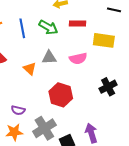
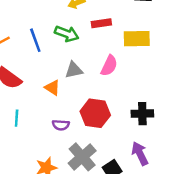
pink semicircle: (78, 59) -> (109, 66), turned -42
black cross: (108, 87) -> (142, 114), moved, turned 36
purple semicircle: (18, 110) -> (61, 125), moved

